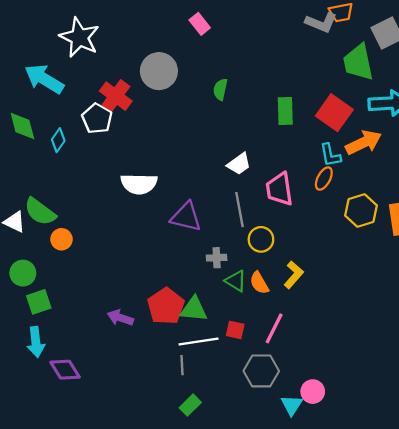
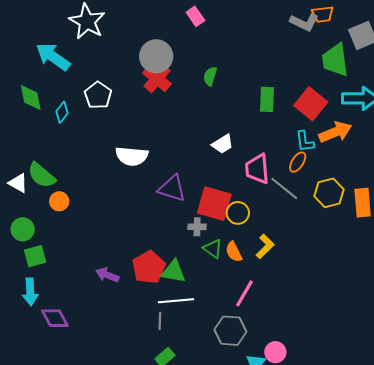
red cross: (116, 96) -> (157, 78), moved
gray line: (239, 210) -> (284, 188), moved, turned -44
red square: (235, 330) -> (214, 204), moved, size x2.0

